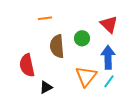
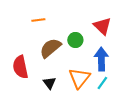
brown semicircle: (57, 46) -> (50, 48), turned 55
black triangle: (46, 87) -> (49, 83), moved, turned -40

